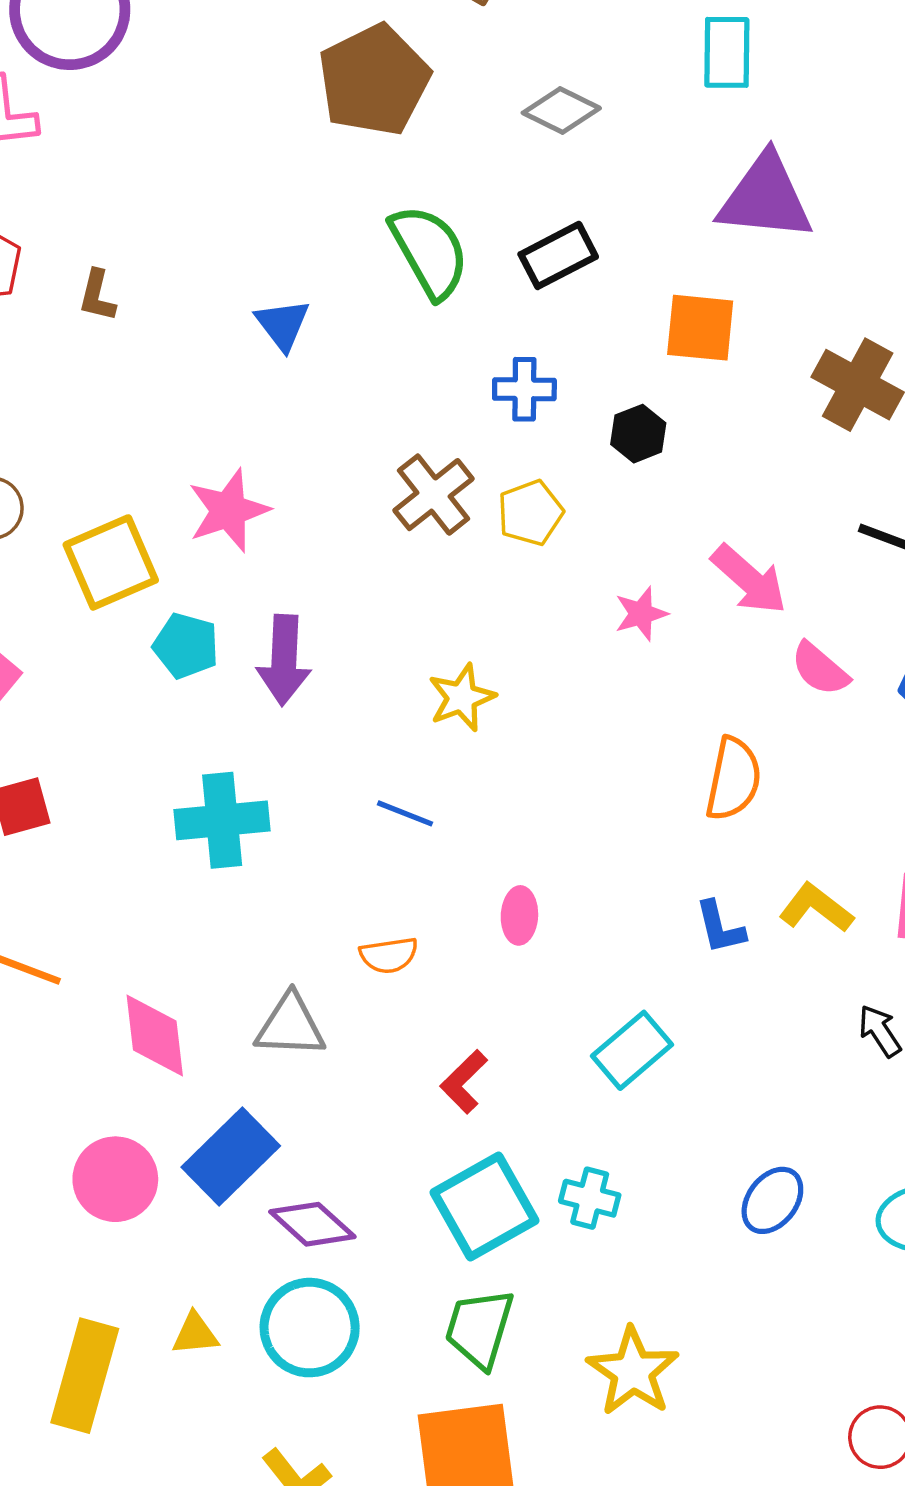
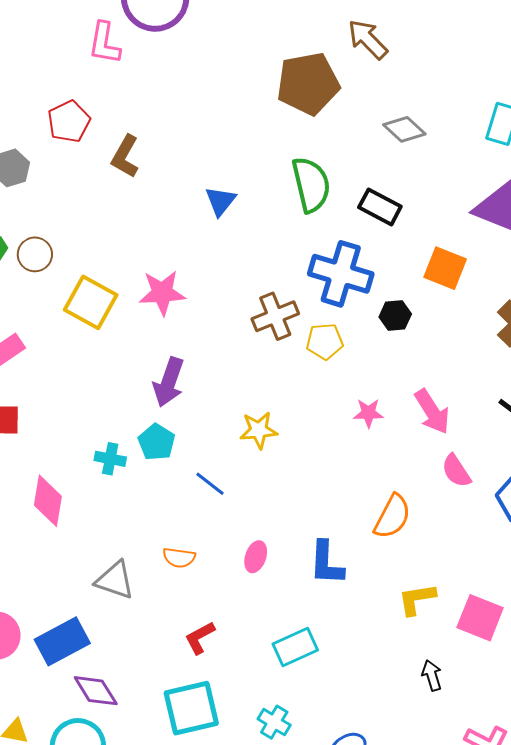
black rectangle: (558, 255) -> (380, 207), turned 39
brown L-shape: (97, 296) -> (125, 156), size x1.4
blue cross: (524, 389) -> (341, 274), size x1.8
yellow square: (111, 562) -> (91, 302), turned 36
cyan pentagon: (186, 646) -> (157, 442), moved
cyan cross: (222, 820) -> (110, 459), size x0.6
yellow L-shape: (816, 908) -> (417, 599), turned -63
blue L-shape: (720, 927) -> (326, 563), moved, size x1.4
pink diamond: (155, 1035) -> (48, 501), moved
cyan cross: (590, 1198) -> (274, 722), moved

